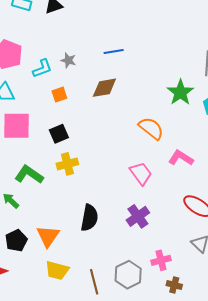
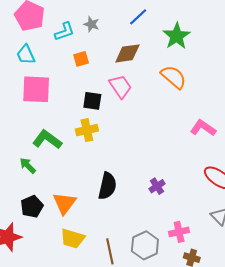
blue line: (114, 51) -> (138, 17), turned -36
green star: (180, 92) -> (177, 36), moved
orange semicircle: (151, 128) -> (174, 77), moved
black square: (59, 134) -> (92, 101), moved, turned 30
pink trapezoid: (141, 173) -> (120, 87), moved
purple cross: (138, 216) -> (157, 186), size x0.7

